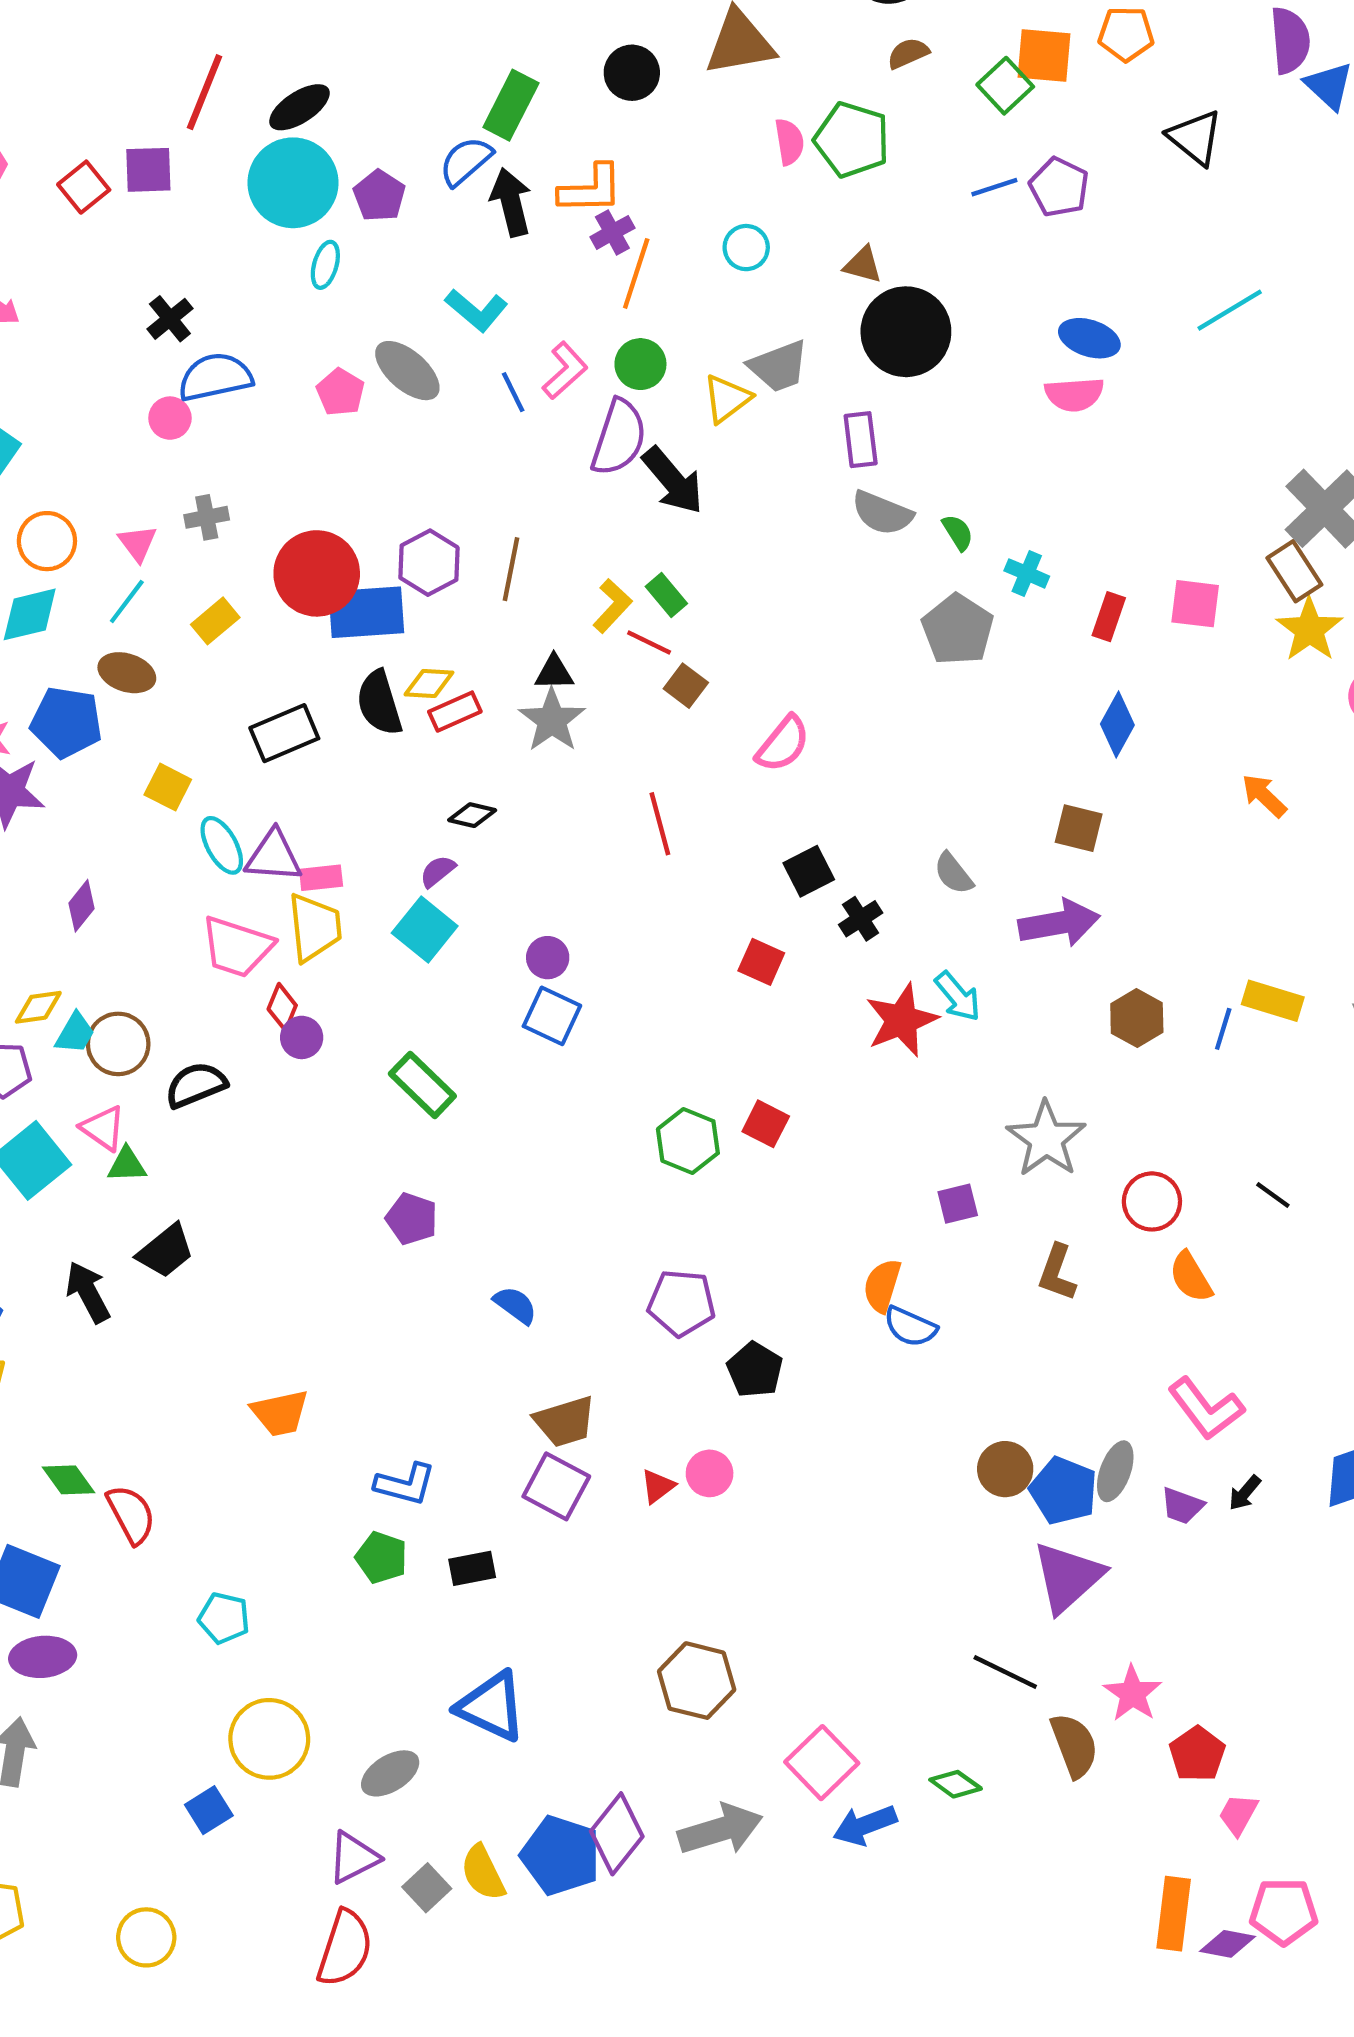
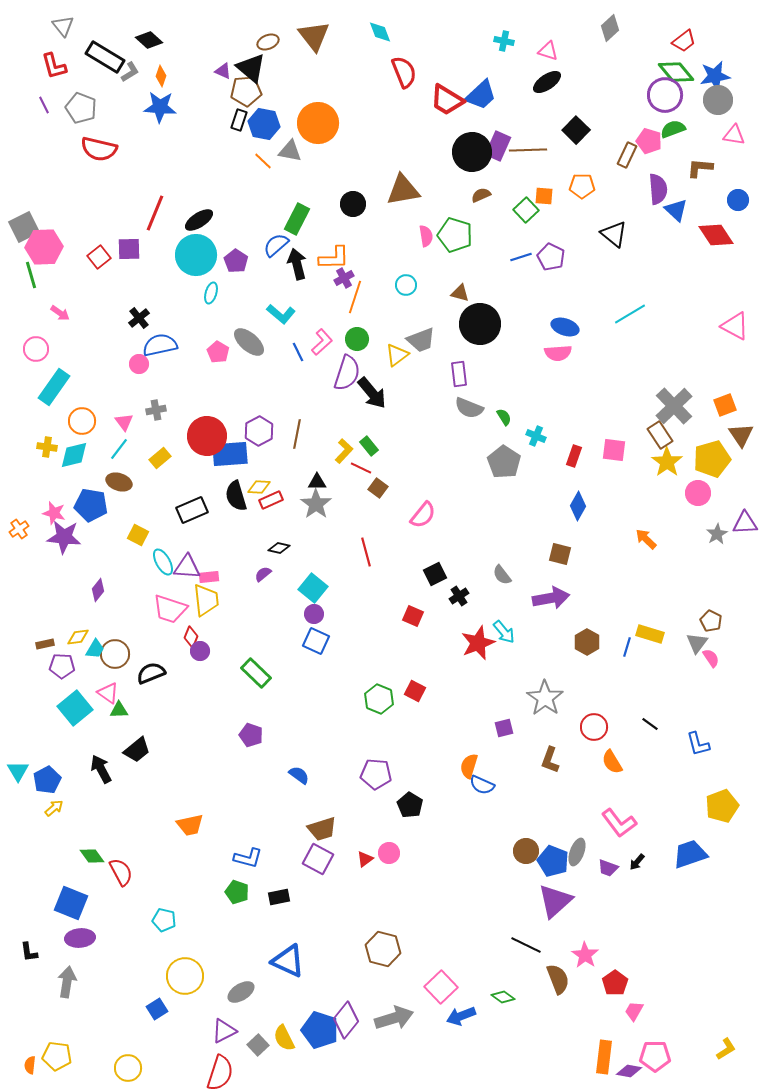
orange square: (1044, 55) -> (544, 196), size x0.7
cyan square: (425, 930) -> (313, 588), moved

